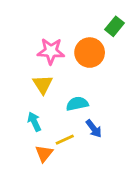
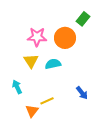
cyan semicircle: (77, 104) -> (53, 64), moved
cyan arrow: (34, 122) -> (17, 87), moved
blue arrow: (94, 129) -> (82, 93), moved

